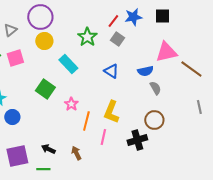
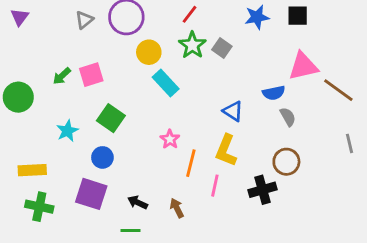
red line: (113, 21) -> (190, 14), moved
gray triangle: (10, 30) -> (84, 20), moved
gray square: (117, 39) -> (222, 48), moved
yellow circle: (44, 41) -> (149, 52), moved
blue triangle: (111, 71) -> (233, 111), moved
green square: (45, 89) -> (111, 118), moved
blue circle: (12, 117) -> (102, 157), moved
purple square: (17, 156) -> (91, 194), moved, turned 30

